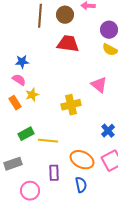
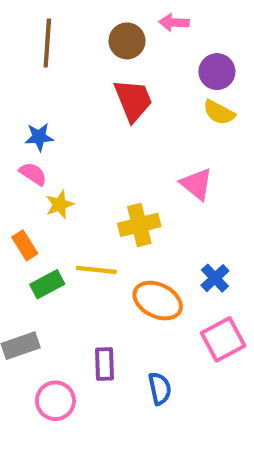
brown line: (40, 16) -> (47, 43), moved
red trapezoid: (68, 44) -> (133, 100), turned 60
orange rectangle: (15, 103) -> (25, 245), moved
yellow line: (48, 141) -> (96, 270), moved
orange ellipse: (82, 160) -> (158, 301), moved

